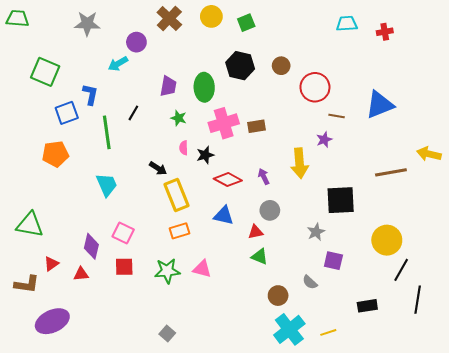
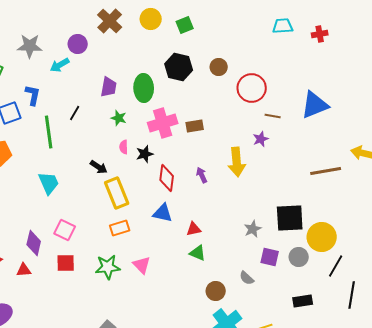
gray star: (87, 24) -> (30, 46), moved
red diamond: (228, 180) -> (167, 178), turned 68
black square: (341, 200) -> (290, 218), moved
gray circle: (270, 210) -> (299, 257), moved
pink triangle: (202, 269) -> (142, 265), turned 30

